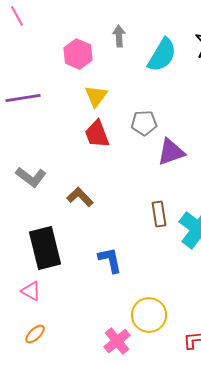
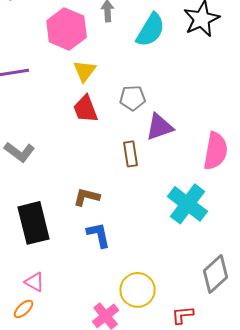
pink hexagon: (78, 54) -> (67, 29), size x1.4
brown L-shape: (80, 197) -> (87, 197), moved, turned -32
brown rectangle: (159, 214) -> (131, 154), moved
pink triangle: (31, 291) -> (35, 282), moved

